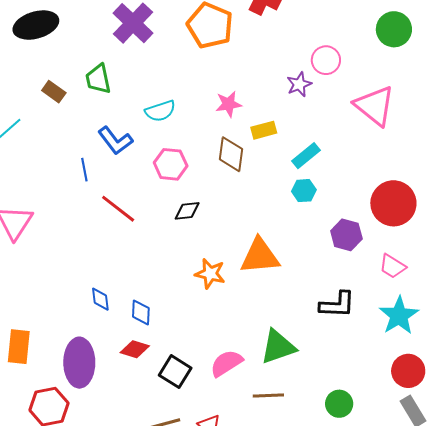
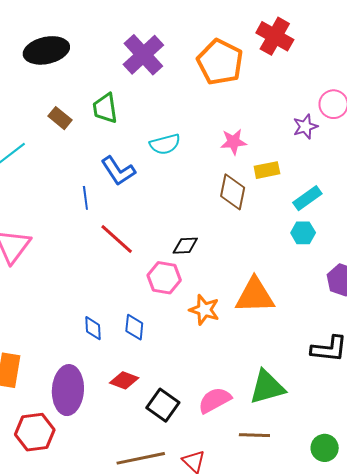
pink hexagon: (171, 164) -> (164, 278), moved
blue diamond: (141, 312) -> (134, 327), moved

